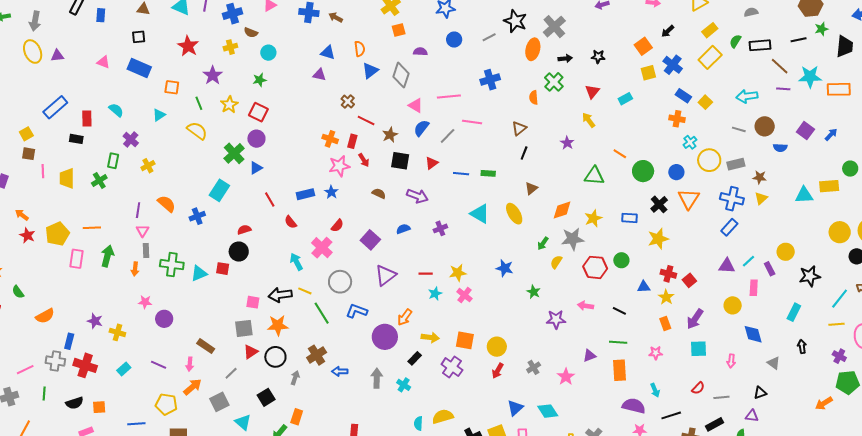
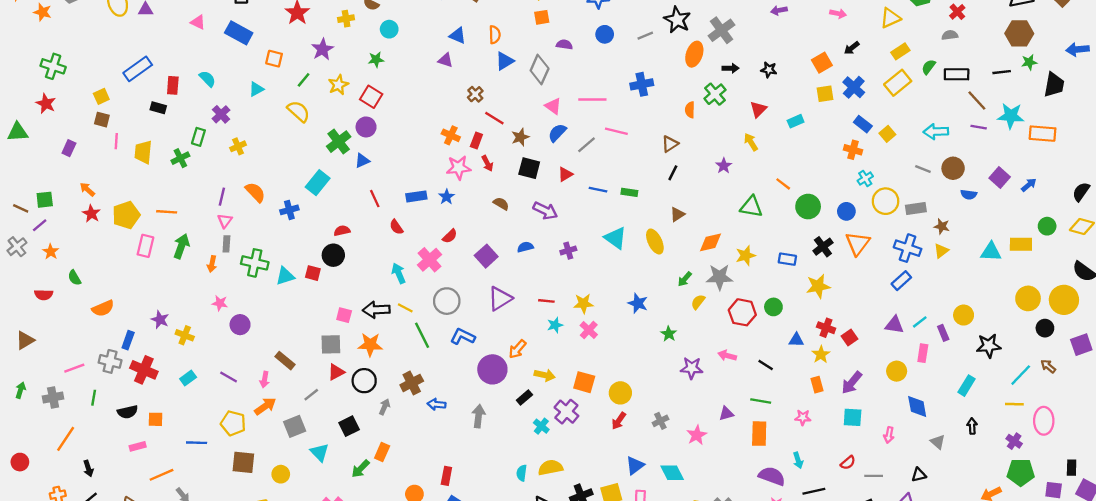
green line: (199, 103) -> (304, 80), turned 56
cyan cross: (404, 385) -> (541, 426), moved

